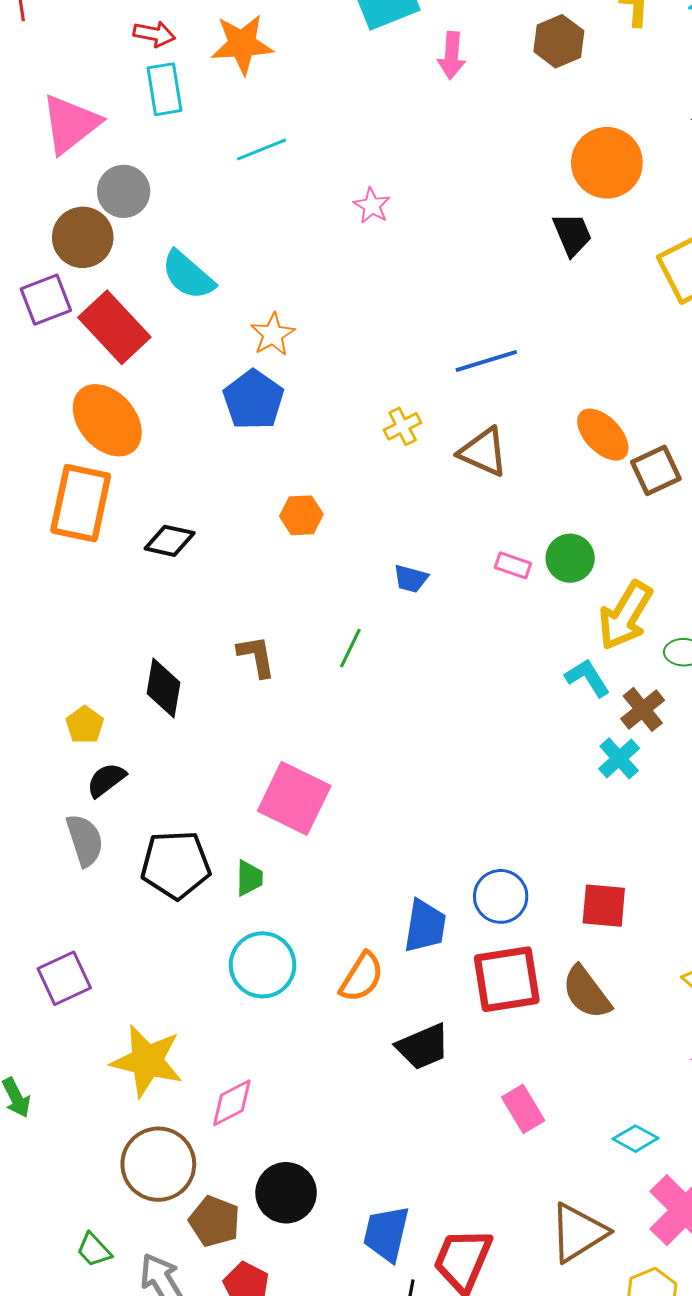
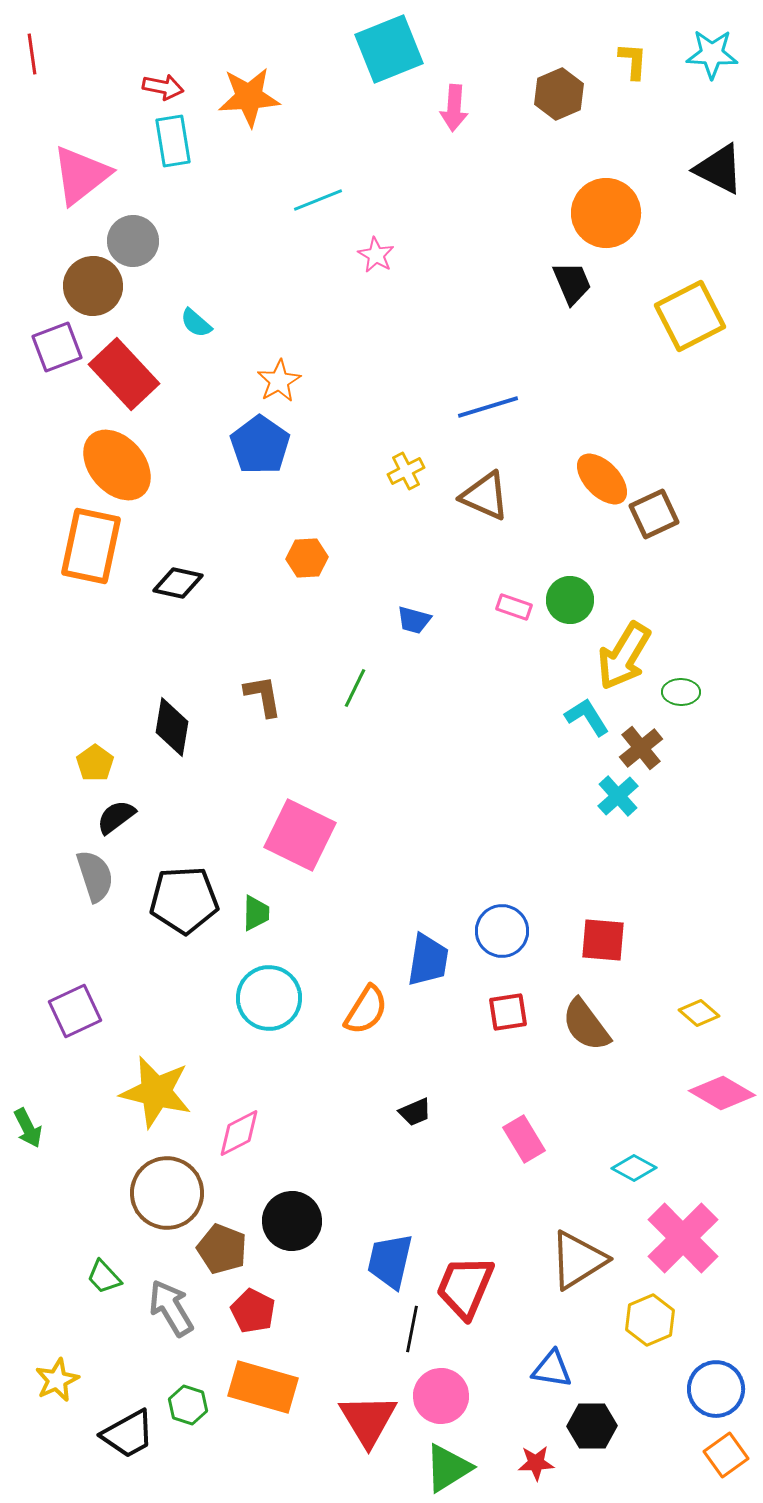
cyan line: (262, 149) -> (318, 200), moved
cyan semicircle: (188, 275) -> (196, 323), size x0.6
red square: (507, 979) -> (508, 1012), size x0.6
black trapezoid: (423, 1047) -> (415, 1112), moved, size x0.6

